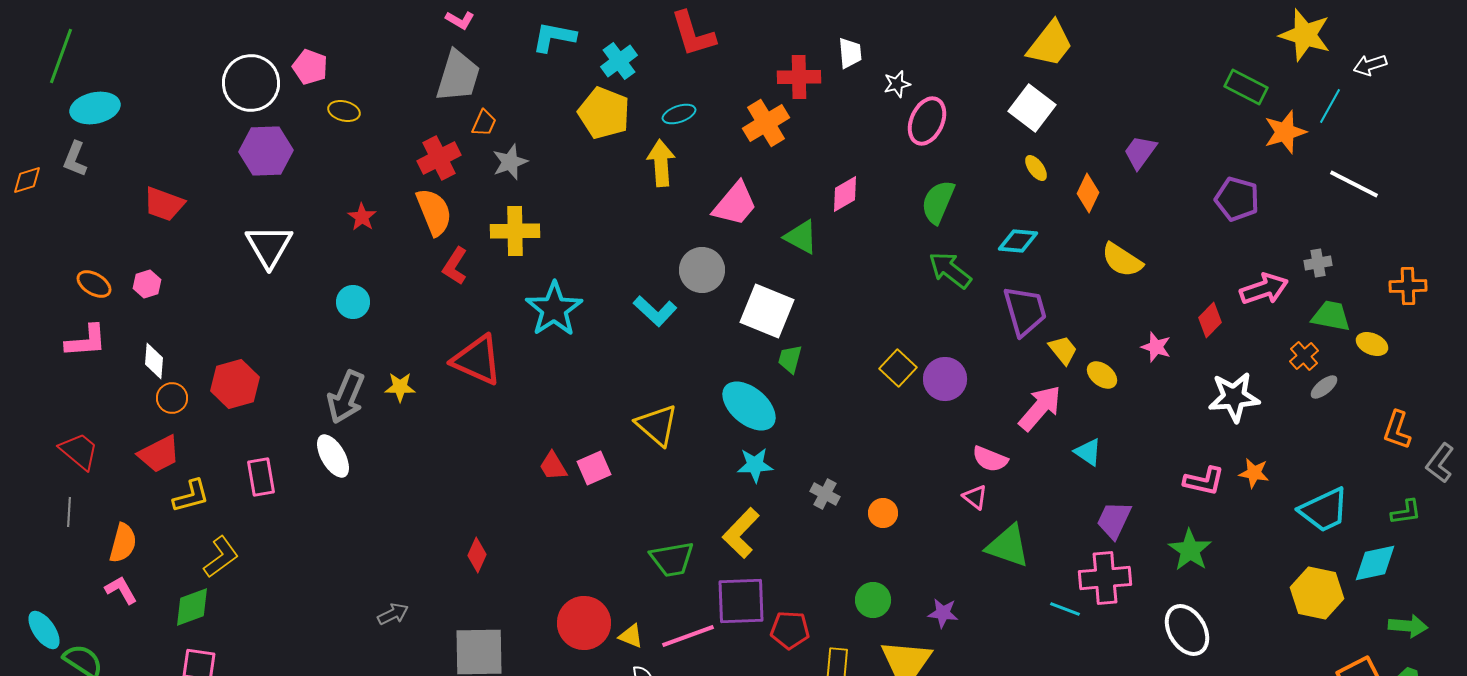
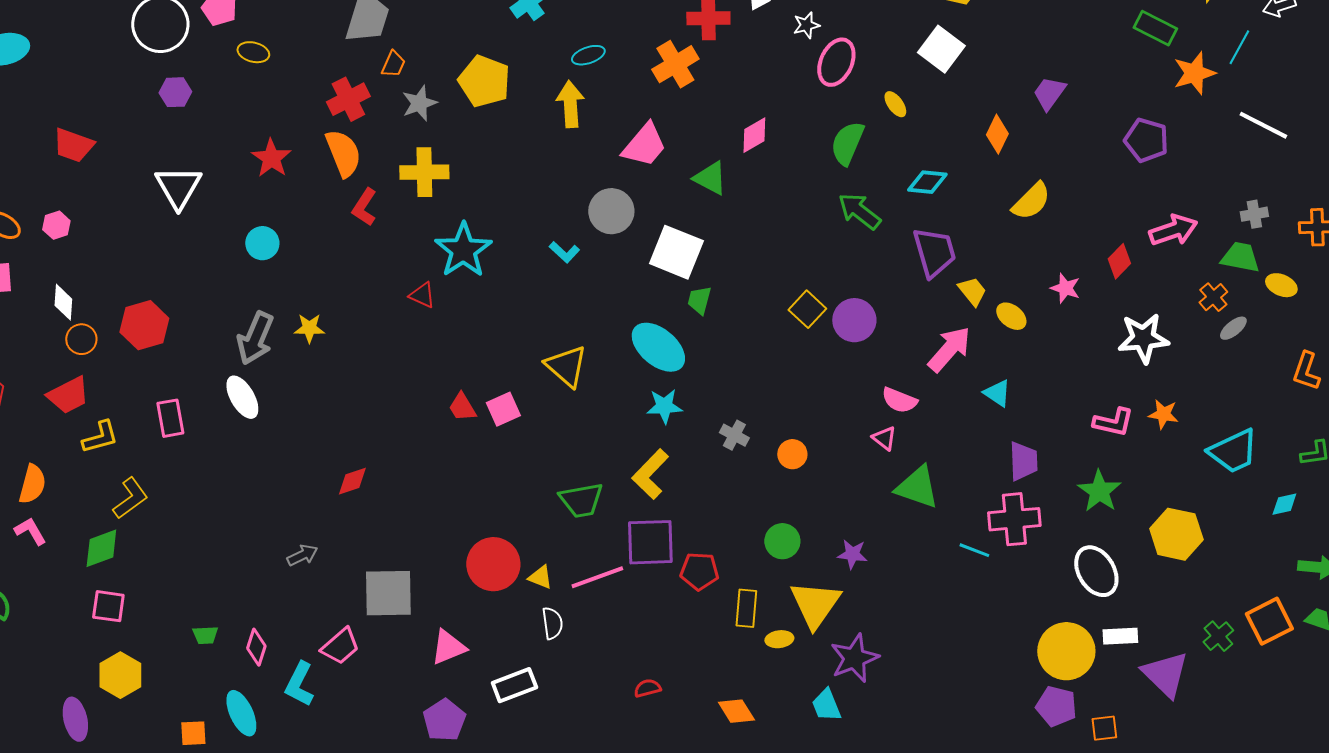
yellow pentagon: (604, 113) -> (484, 81), moved
purple hexagon: (266, 151) -> (175, 92), size x0.6
yellow ellipse: (1036, 168) -> (895, 104), moved
red star: (362, 217) -> (271, 158), size x1.4
yellow semicircle: (1122, 260) -> (1031, 201), turned -78
gray cross: (1318, 263) -> (1254, 214), moved
cyan L-shape: (655, 311) -> (564, 252), size x0.7
red triangle: (477, 360) -> (422, 295), moved, size x0.5
purple trapezoid: (1114, 520) -> (1023, 461), turned 153
red diamond: (477, 555) -> (352, 481), moved, turned 48
cyan diamond: (1375, 563) -> (1284, 504), size x0.6
yellow hexagon: (1317, 593) -> (1176, 534), moved

